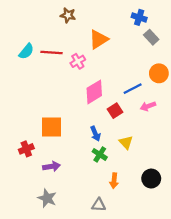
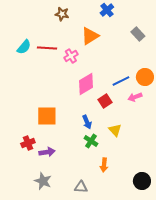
blue cross: (139, 17) -> (107, 10), moved, turned 32
orange circle: (159, 73) -> (145, 77), moved
red cross: (26, 149) -> (28, 143), moved
black circle: (151, 179) -> (142, 181), moved
gray triangle: (99, 205) -> (81, 187), moved

